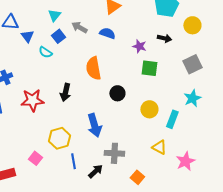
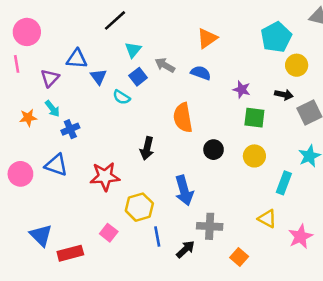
yellow circle: (192, 25) -> (297, 65), moved
black arrow: (164, 38) -> (284, 95), moved
red star: (32, 100) -> (105, 176), moved
yellow circle: (149, 109) -> (254, 156), moved

